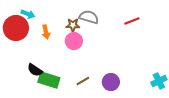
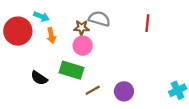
cyan arrow: (28, 14) -> (41, 17), moved
red line: (132, 21) -> (147, 23), turned -63
green rectangle: (49, 80) -> (71, 70), moved

